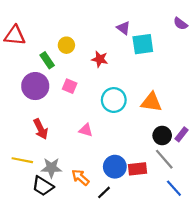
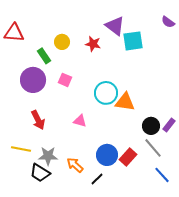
purple triangle: (123, 28) -> (115, 26), size x1.5
red star: (100, 59) -> (93, 44), moved
orange triangle: (151, 102) -> (125, 102), moved
red rectangle: (137, 169) -> (128, 157), turned -42

